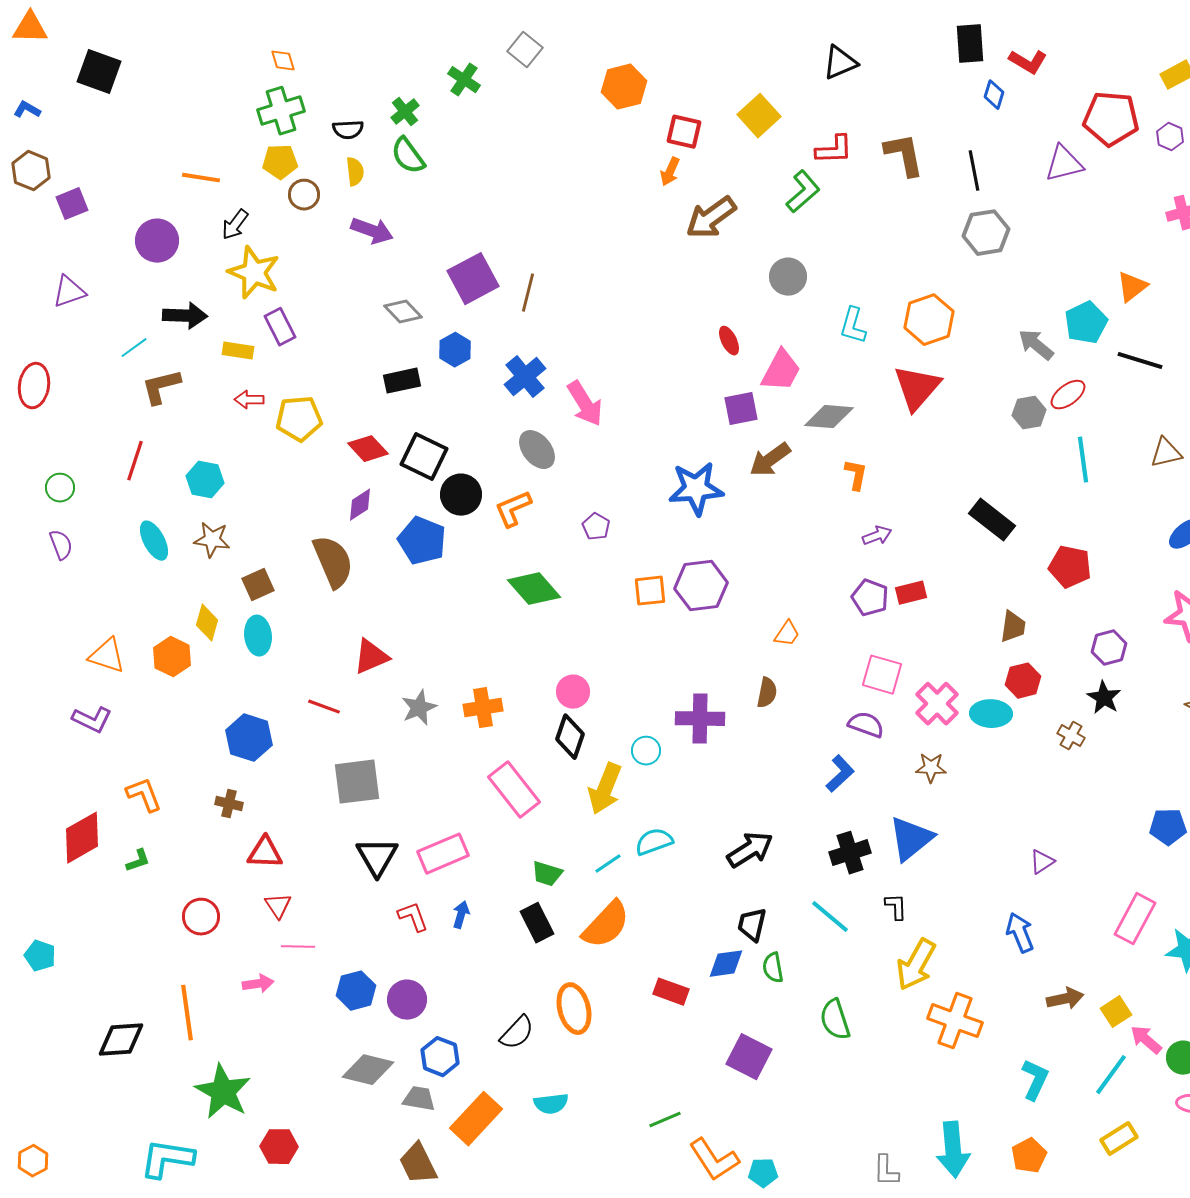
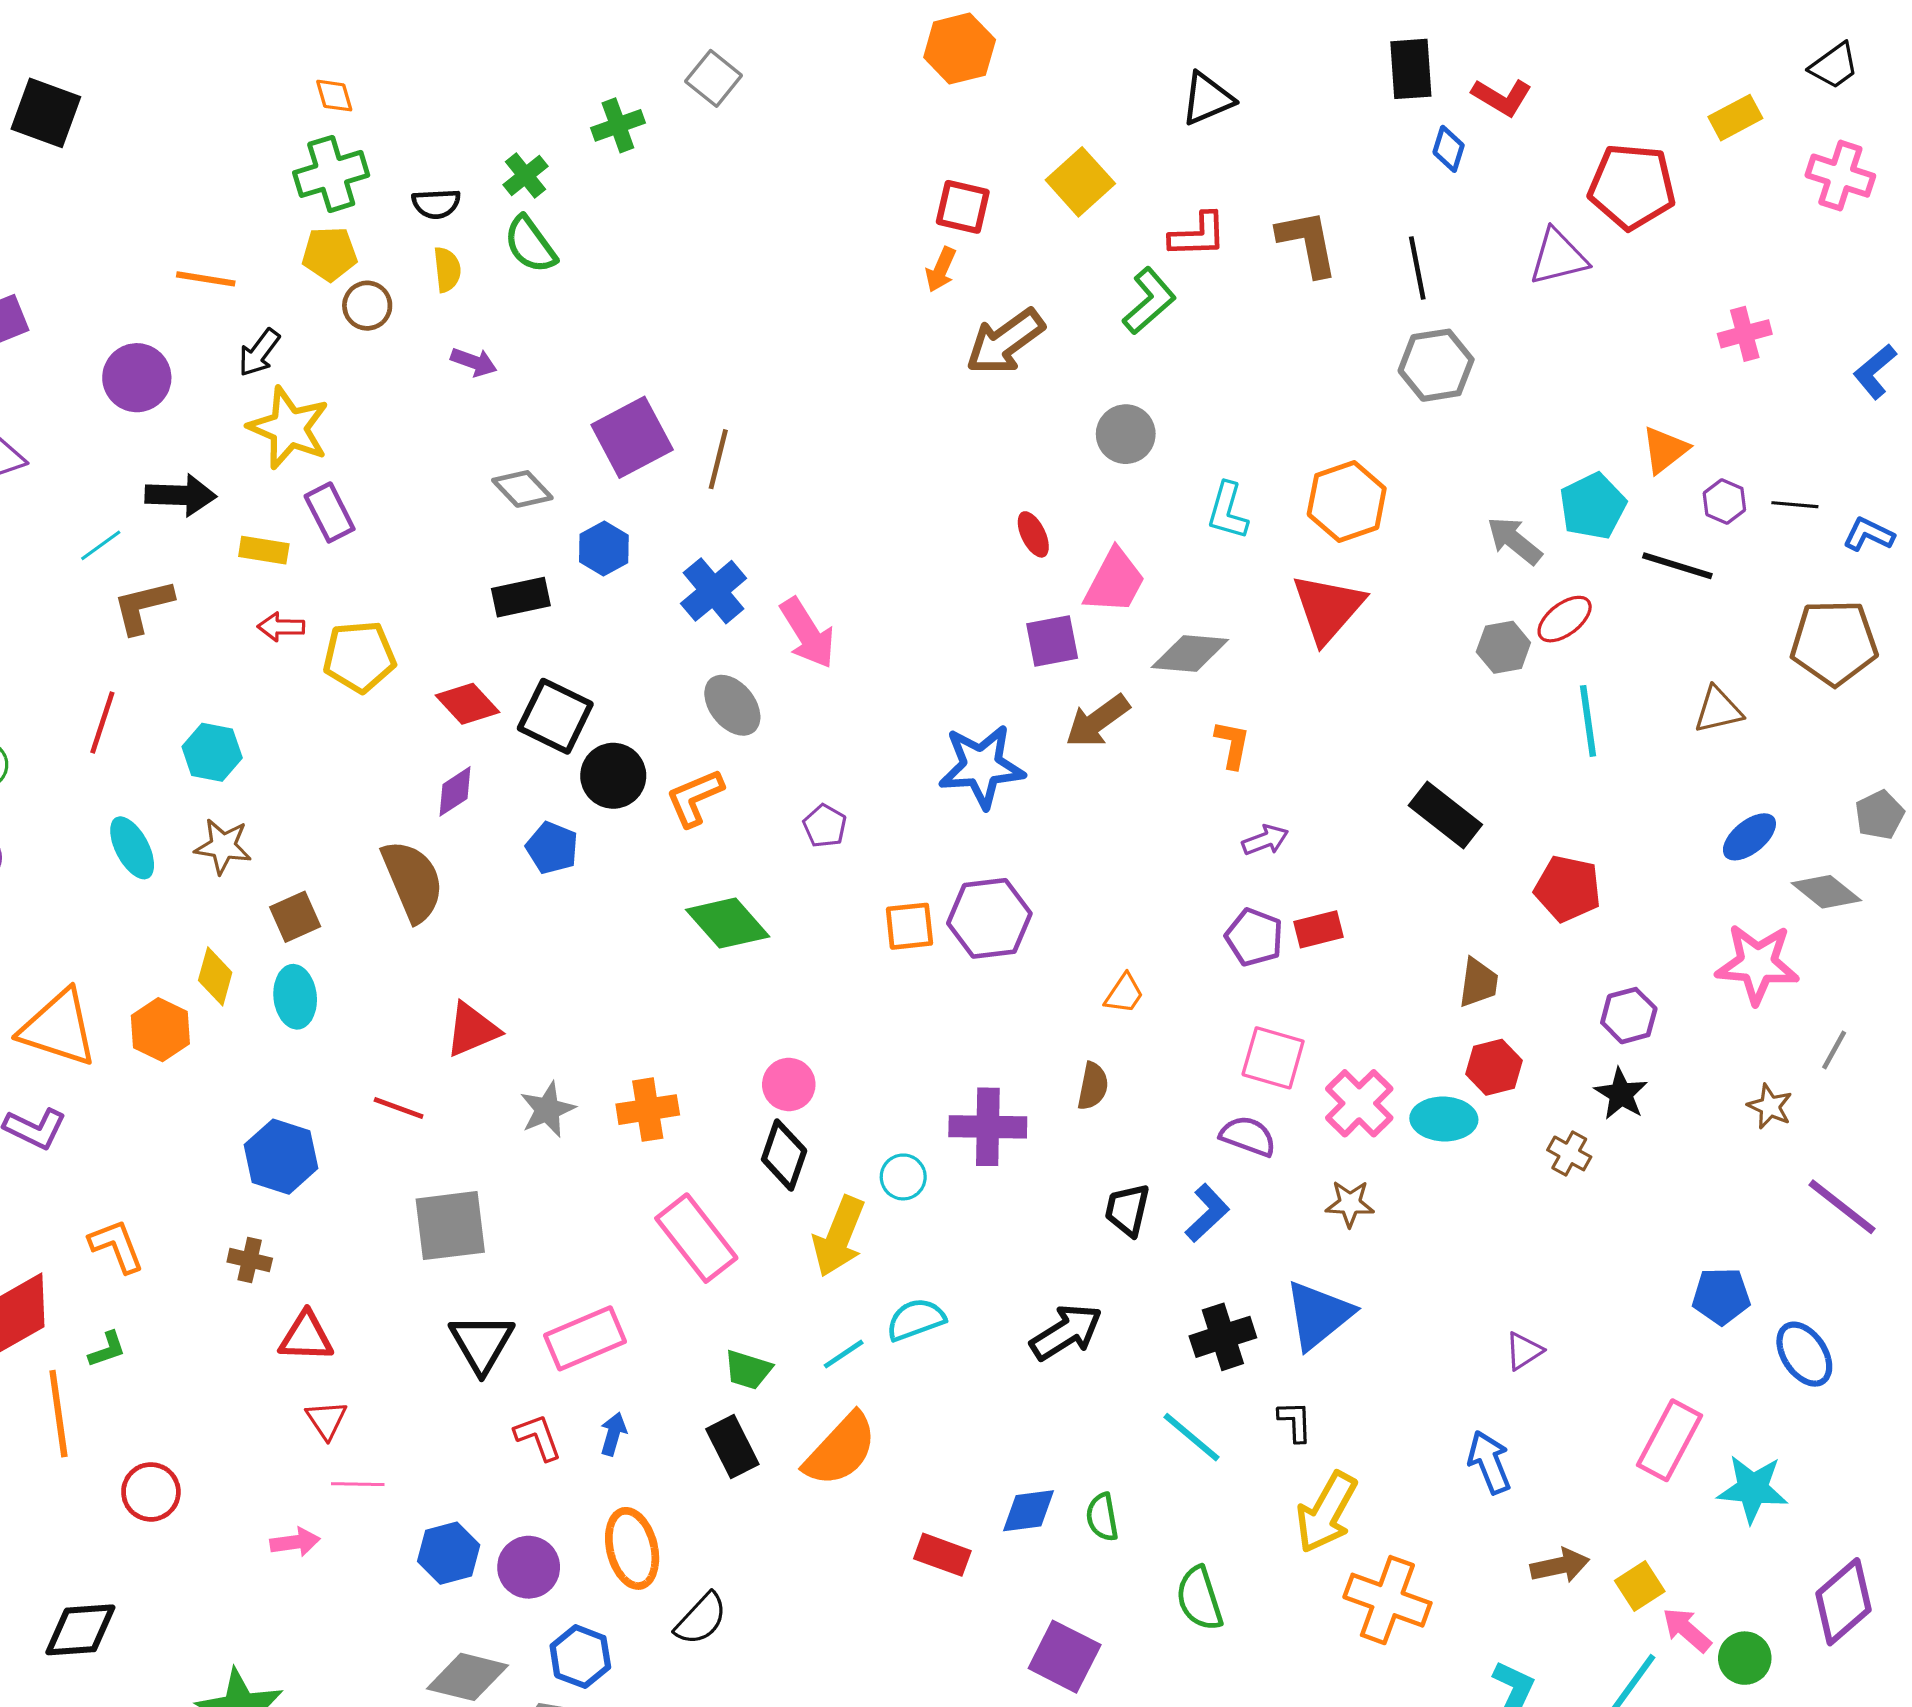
green cross: (464, 80) -> (618, 125), turned 36
orange hexagon: (624, 87) -> (960, 49), moved
purple hexagon: (1170, 137) -> (1724, 502), moved
purple arrow: (372, 231) -> (474, 362), size x0.7
blue pentagon: (422, 541) -> (552, 848), size x0.7
orange triangle: (107, 656) -> (58, 1028), size x1.4
red circle: (201, 917) -> (151, 1492), moved
black trapezoid: (752, 925) -> (1127, 1210), moved
orange ellipse: (574, 1009) -> (632, 1548), moved
orange line: (187, 1013) -> (58, 1414), moved

